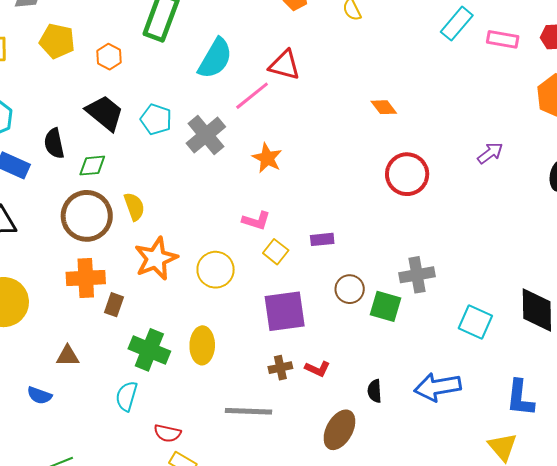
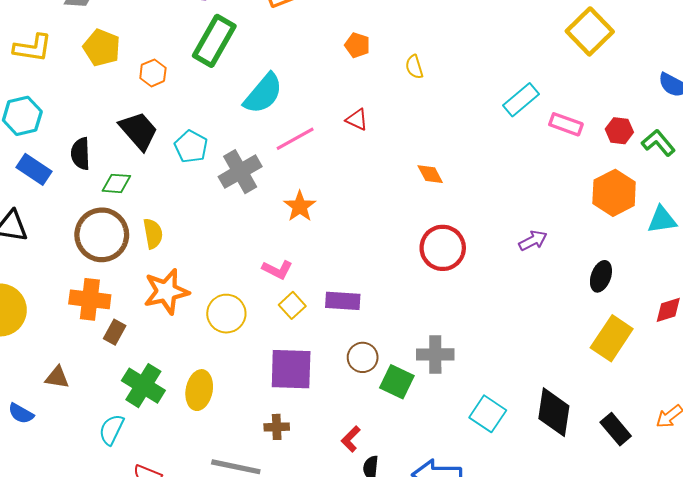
red triangle: (285, 65) -> (357, 120), moved, size x0.7
purple rectangle: (322, 239) -> (343, 301), size x1.4
red L-shape: (317, 369) -> (351, 439), moved, turned 100

